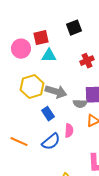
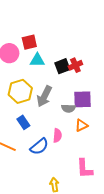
black square: (74, 28) -> (62, 66), moved
gray arrow: (56, 92) -> (44, 96), turned 100
blue rectangle: (48, 114) -> (23, 122), moved

